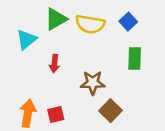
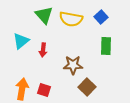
green triangle: (56, 19) -> (44, 15), turned -42
cyan triangle: (26, 39) -> (21, 41), moved
red square: (56, 115) -> (44, 90), turned 32

